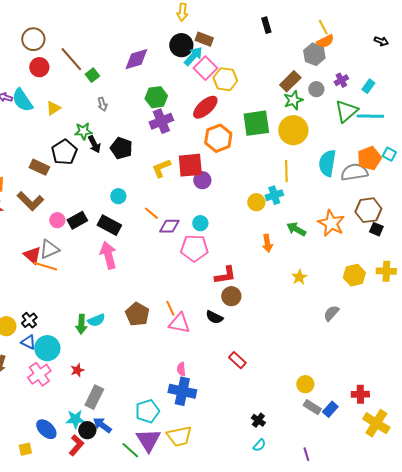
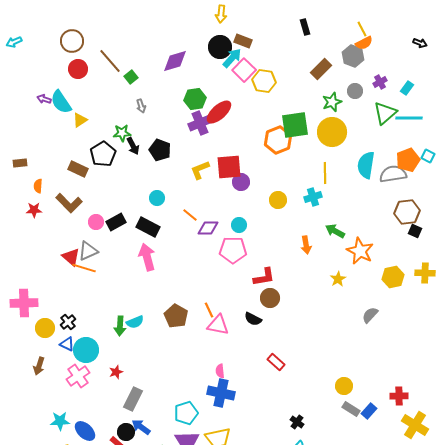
brown rectangle: (290, 81) -> (321, 69), moved
red ellipse: (205, 107) -> (219, 112), moved
yellow triangle: (53, 108) -> (80, 120), moved
orange hexagon: (218, 138) -> (278, 140), moved
yellow circle: (256, 202) -> (278, 200), moved
orange star: (331, 223) -> (360, 251), moved
cyan star: (75, 419) -> (60, 421), moved

